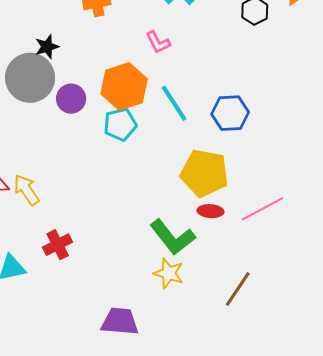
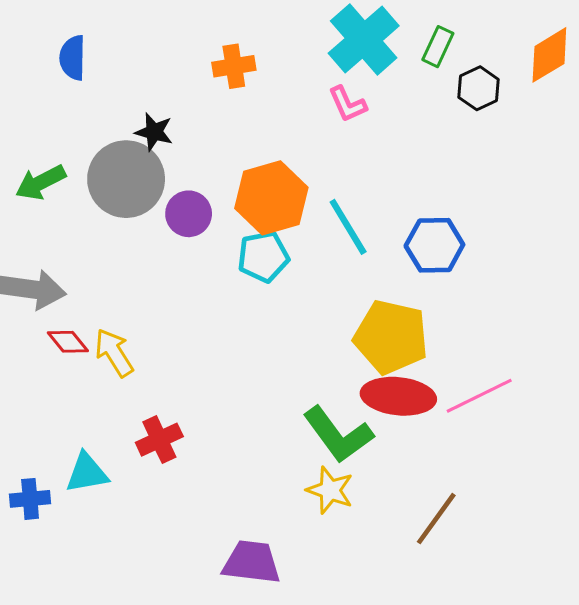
pink L-shape: (158, 42) -> (348, 104), moved
black star: (47, 47) -> (154, 132), turned 30
red ellipse: (210, 211) -> (398, 396), size x1.8

